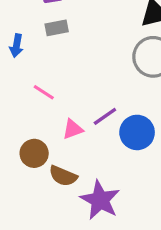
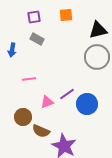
gray rectangle: (57, 28) -> (37, 39), turned 40
pink line: (44, 92) -> (29, 79), turned -40

